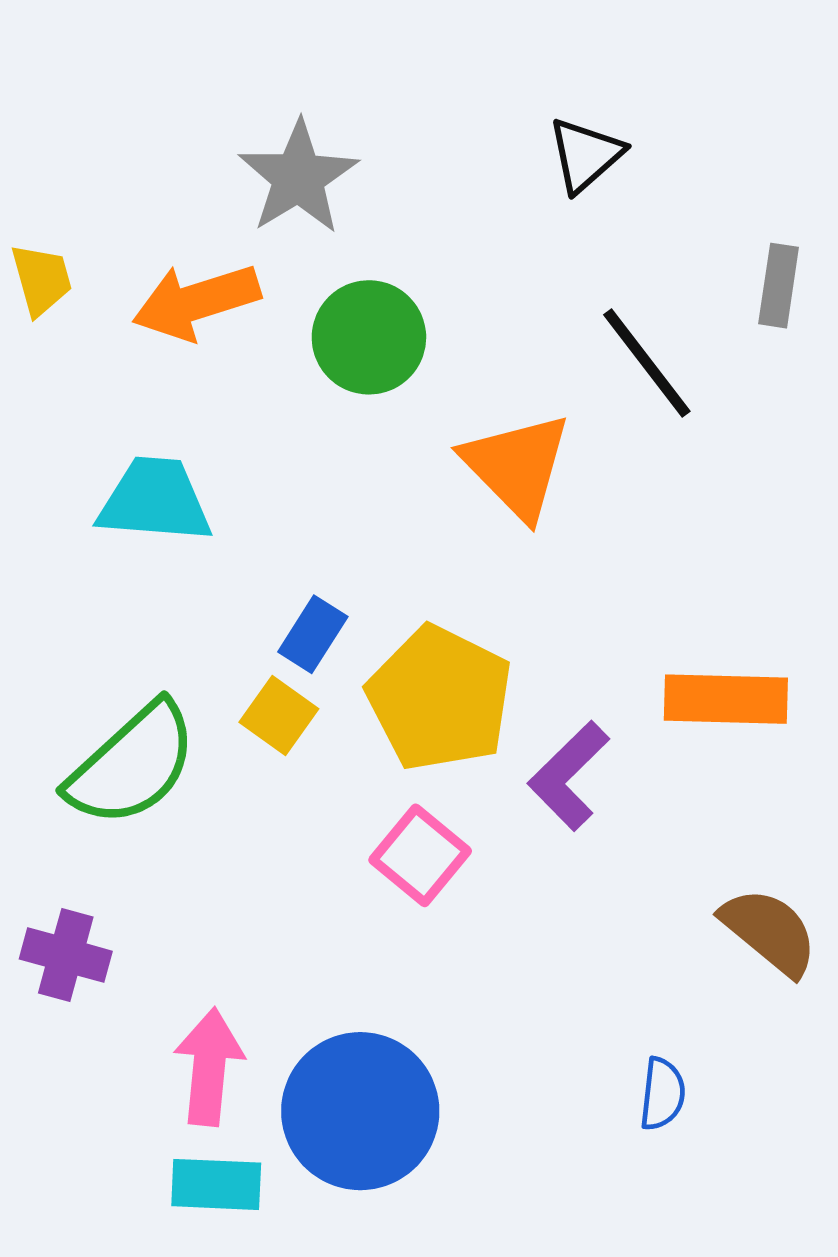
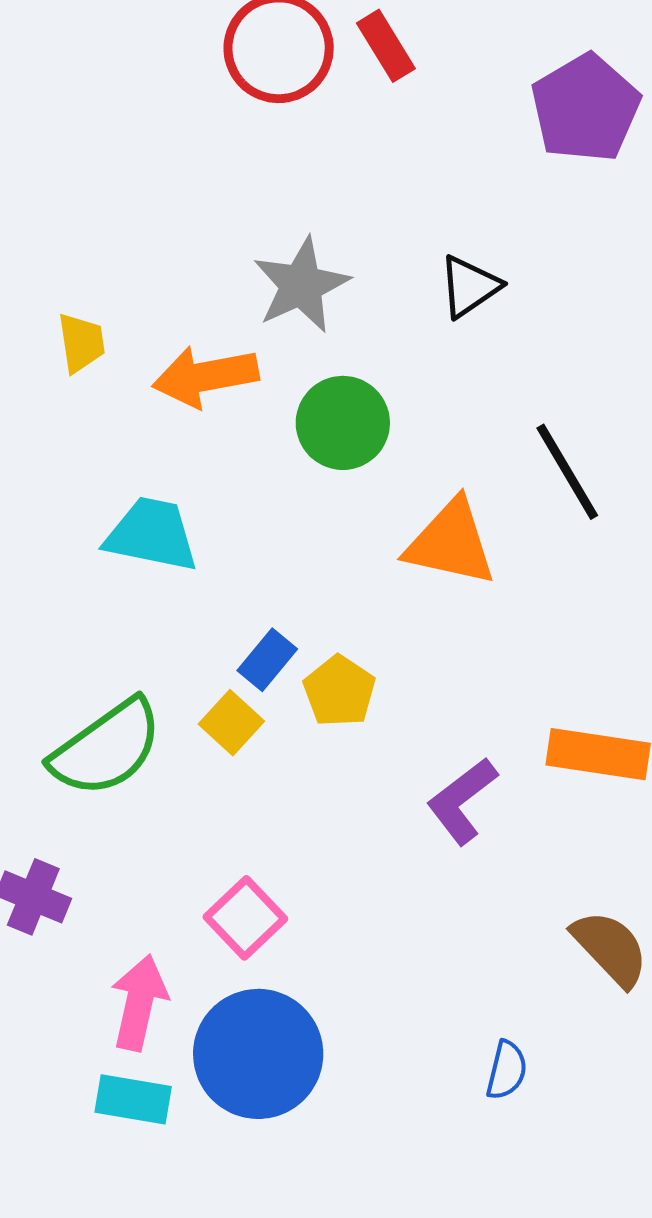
black triangle: (585, 155) -> (469, 286), moved
orange triangle: (517, 466) -> (451, 543), turned -40
yellow pentagon: (440, 698) -> (339, 691), moved, size x0.6
pink square: (420, 855) -> (245, 918), moved

